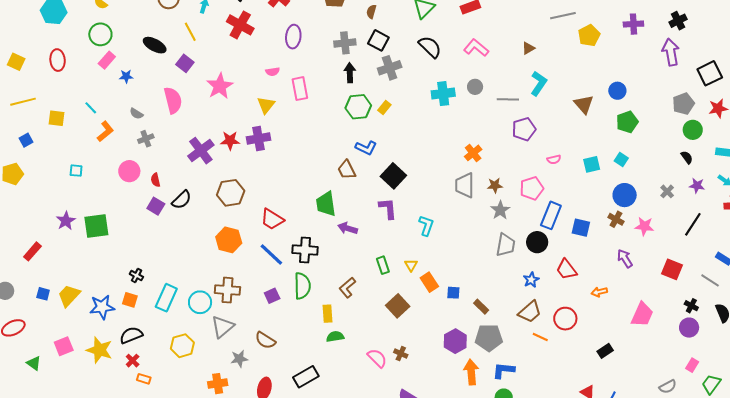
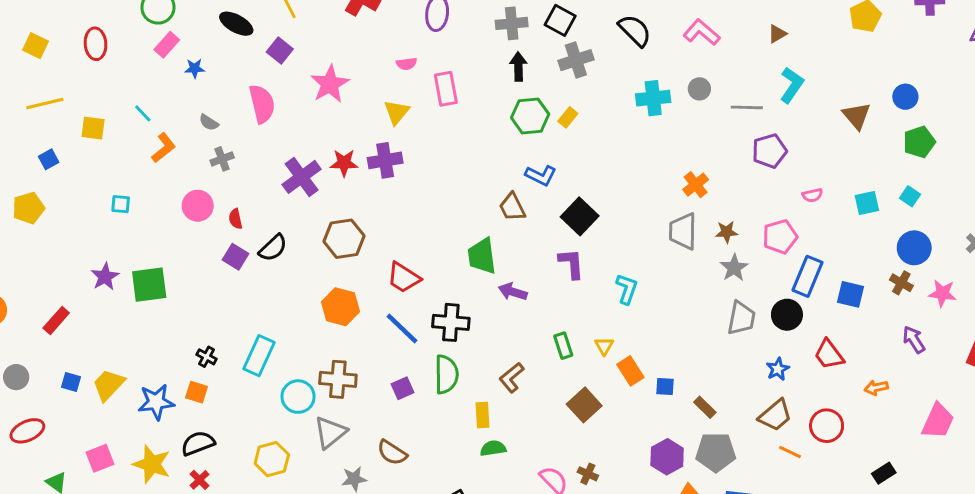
cyan rectangle: (166, 298) -> (259, 356), moved

